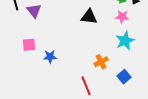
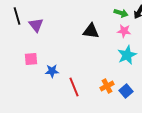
orange cross: (101, 62) -> (107, 86), moved
red line: (86, 86) -> (74, 87), moved

